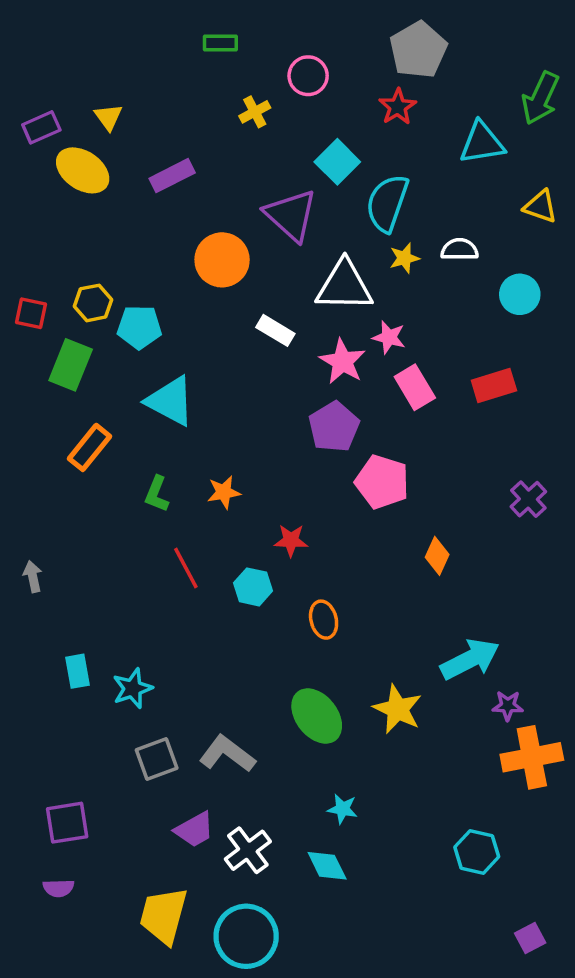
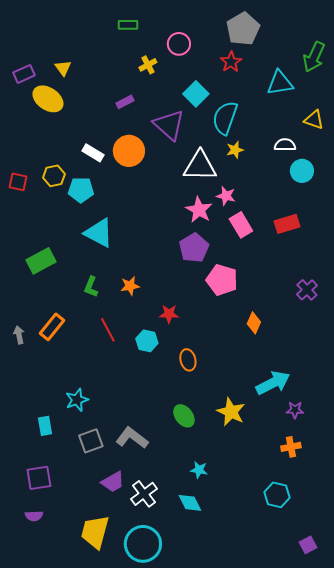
purple rectangle: (172, 176) -> (125, 102), moved, size x0.7
white semicircle: (460, 250) -> (285, 145), moved
white rectangle: (275, 330) -> (93, 153), moved
green rectangle: (71, 365) -> (41, 261), moved, turned 40
orange rectangle: (90, 447) -> (52, 327), moved
cyan rectangle: (77, 671) -> (45, 426), moved
green ellipse: (317, 716) -> (184, 416), size x0.7
orange cross: (532, 757) -> (291, 447), moved, size x0.6

